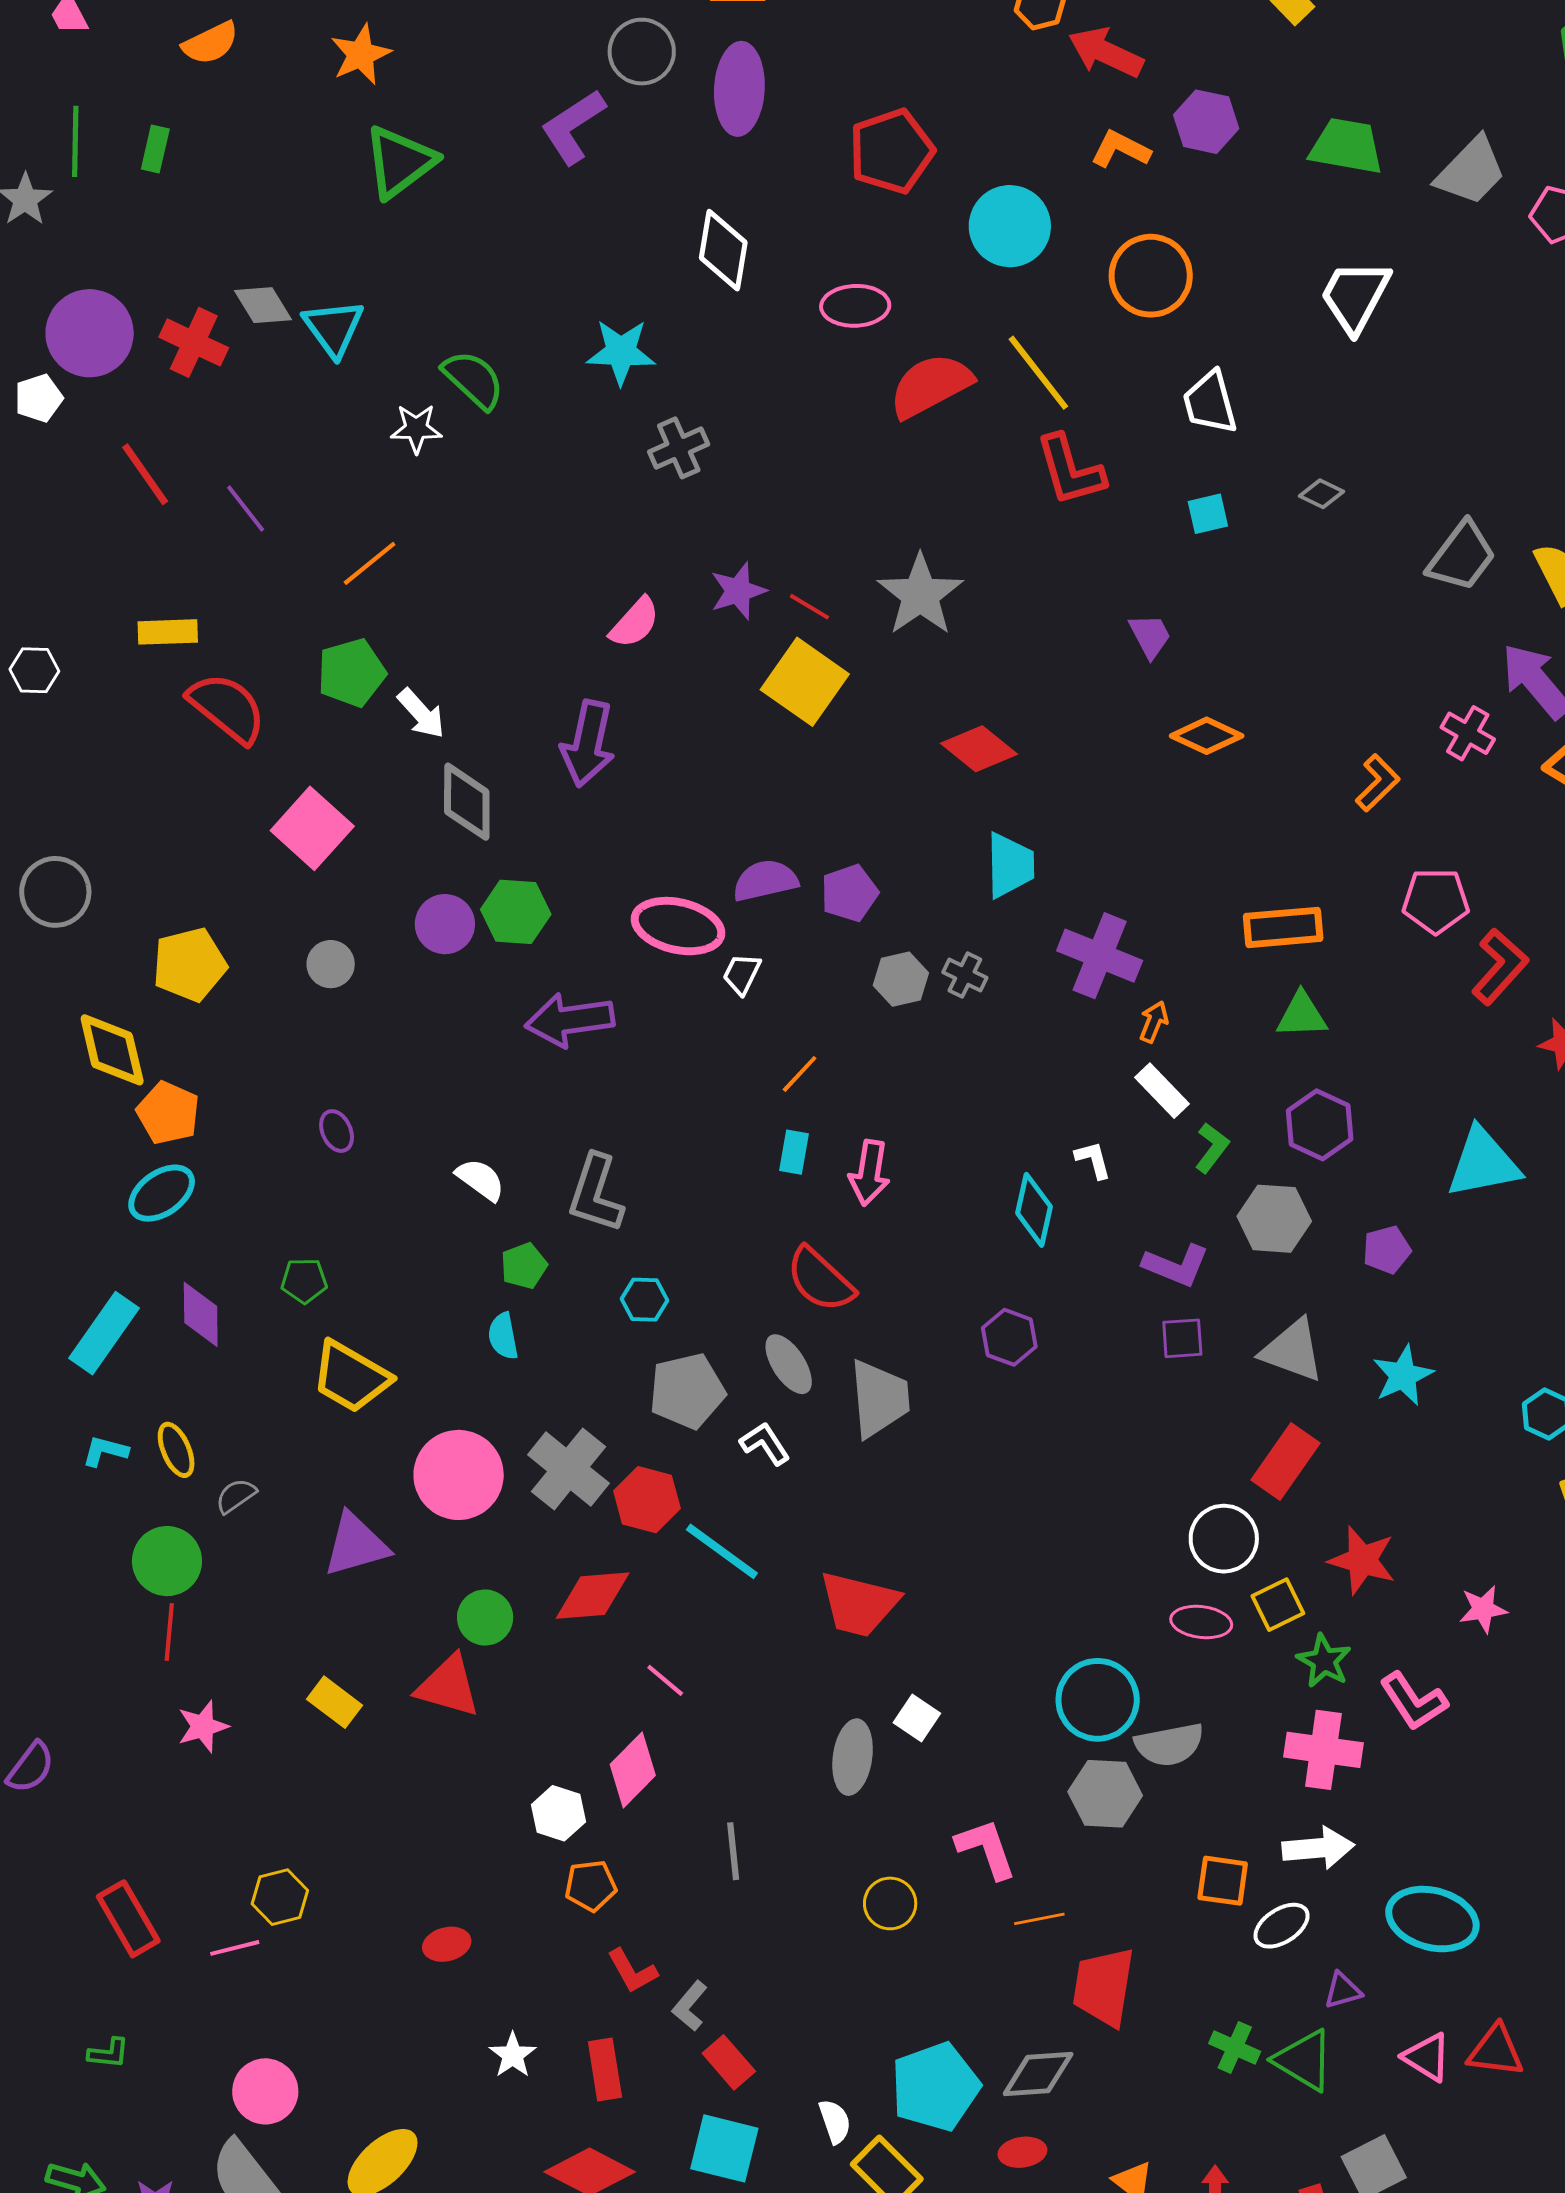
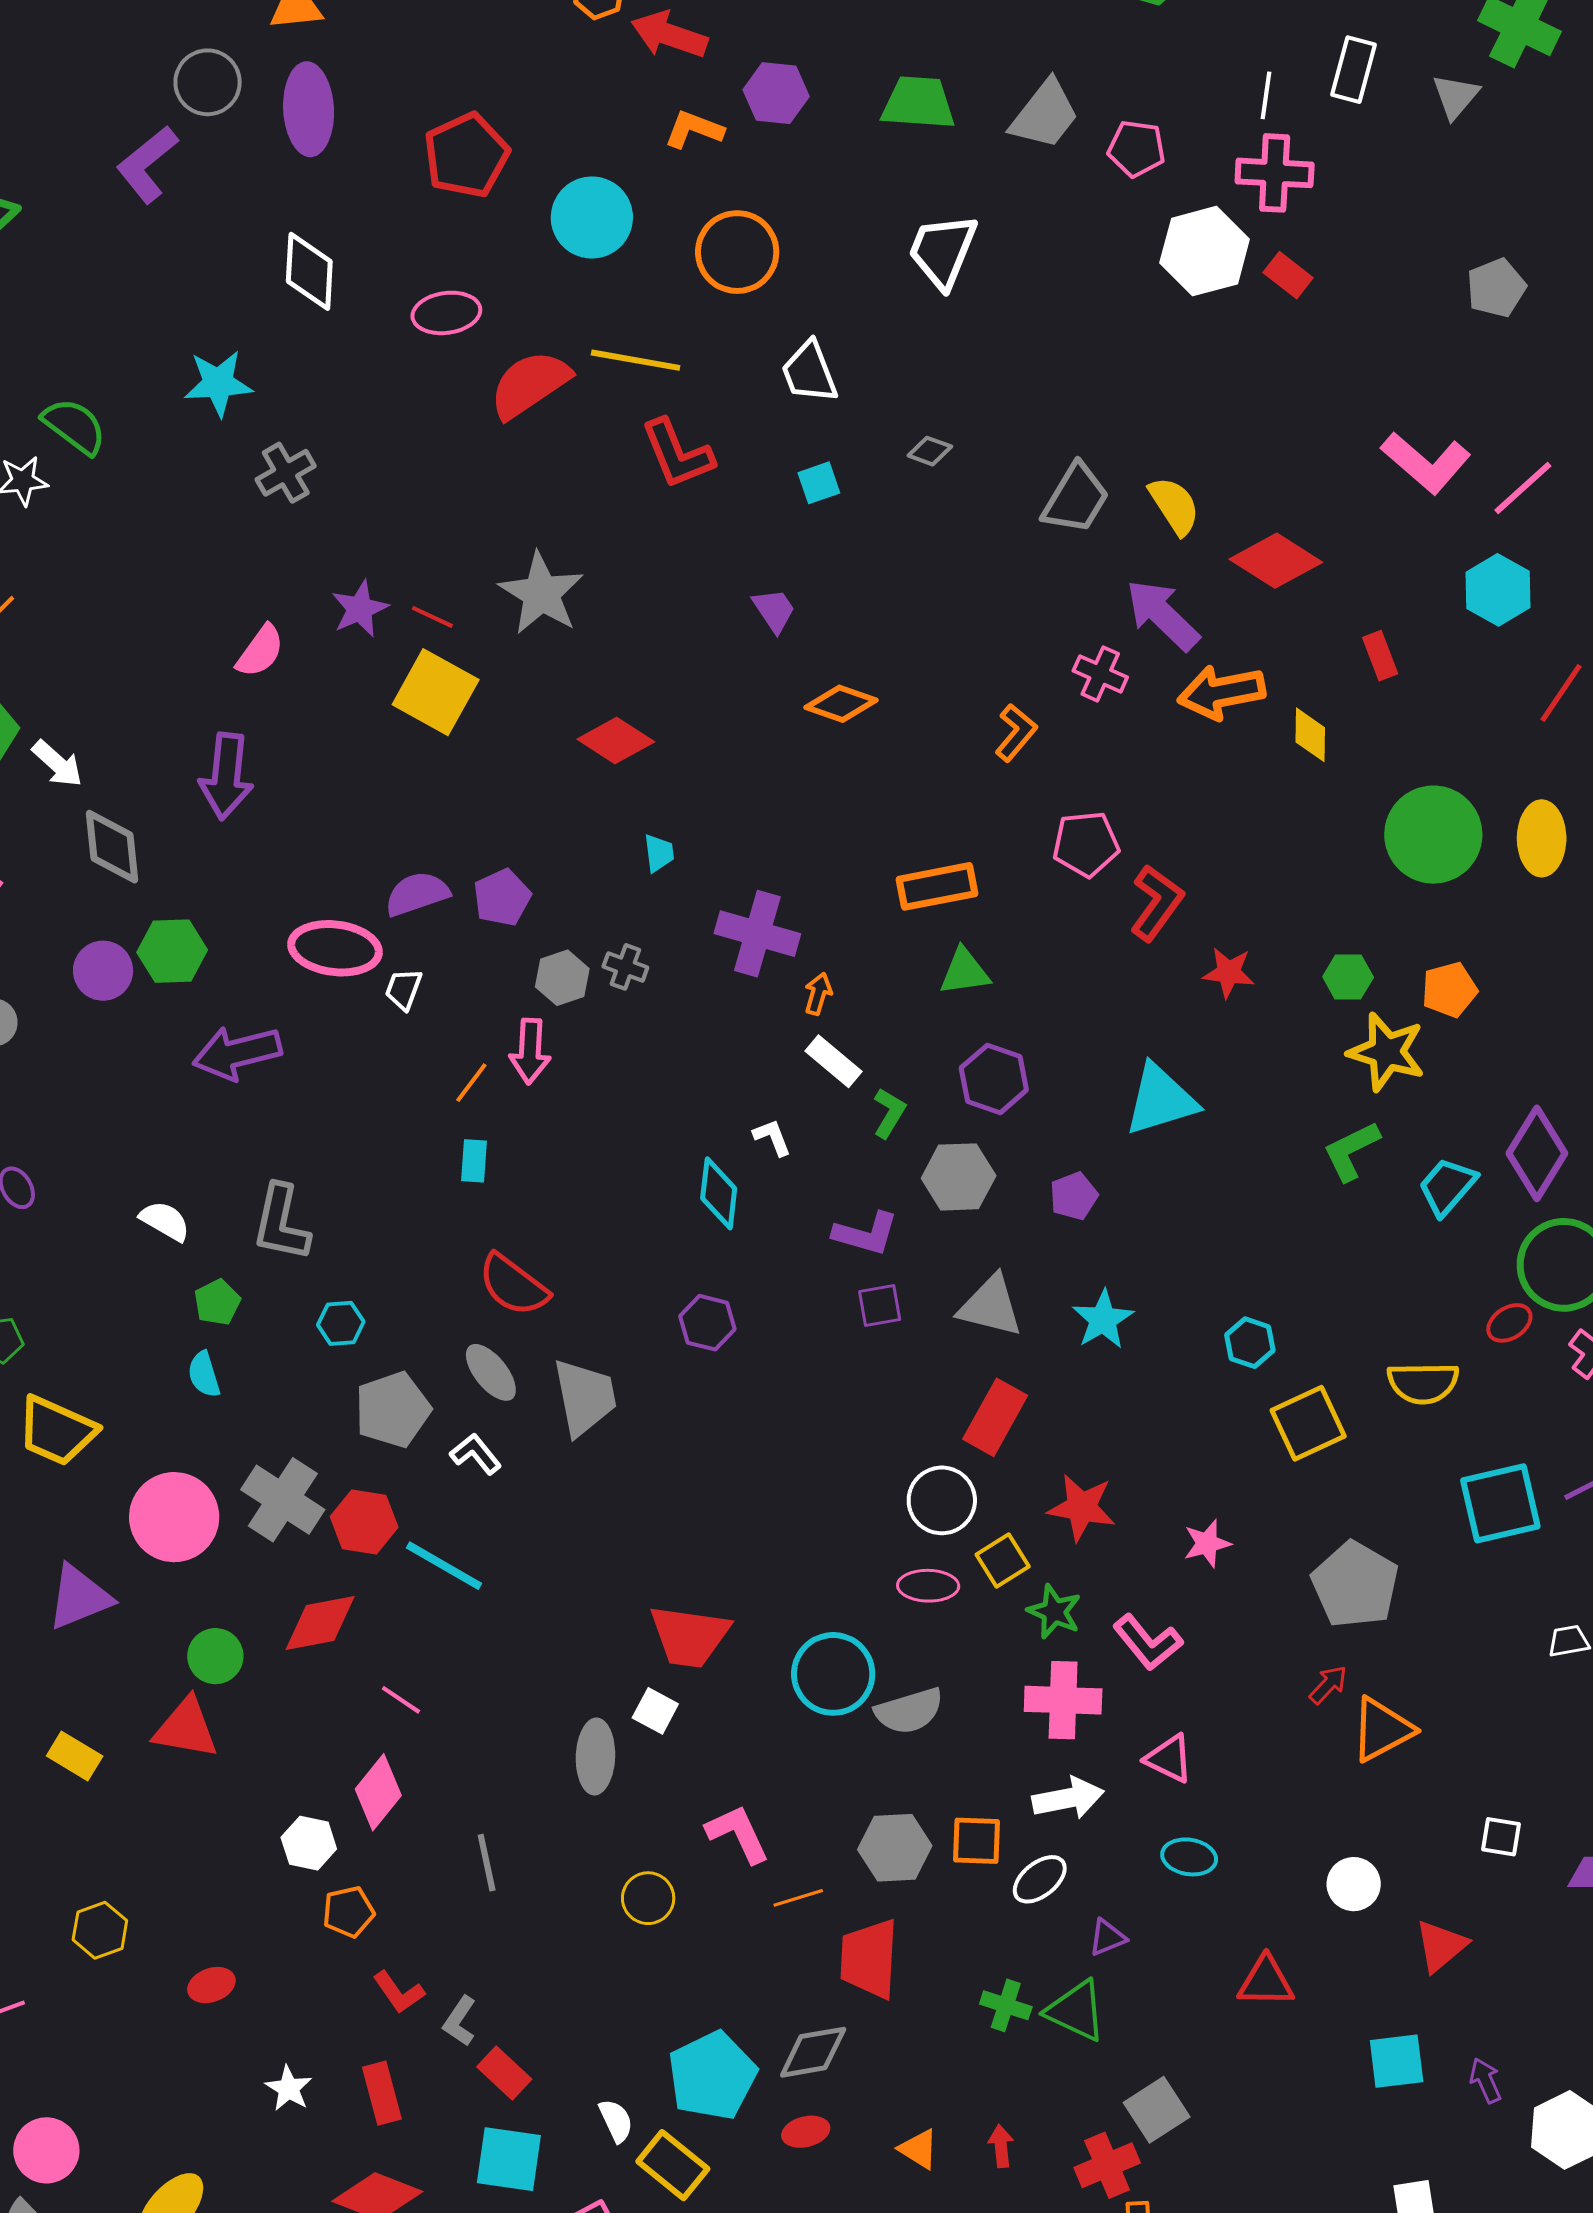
yellow line: (1038, 373) -> (636, 360), turned -36
cyan trapezoid: (1010, 865) -> (659, 853), size x0.6
pink arrow: (869, 1173) -> (530, 1051), moved
red trapezoid: (859, 1604) -> (689, 1636), moved
gray hexagon: (1105, 1794) -> (895, 1848), moved
yellow hexagon: (280, 1897) -> (100, 1930), moved
cyan ellipse: (1432, 1919) -> (1189, 1857), size x0.6
pink triangle: (1427, 2057) -> (1169, 1759), moved

